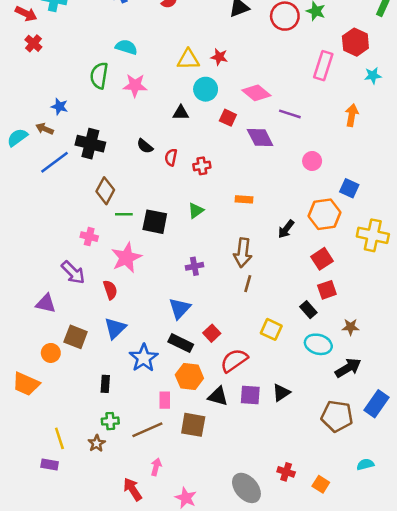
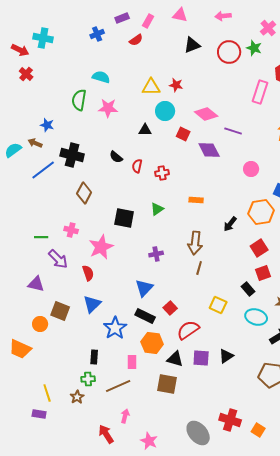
green line: (124, 214) -> (41, 237), moved
black rectangle: (105, 384) -> (94, 357), moved
brown square: (193, 425) -> (167, 384), moved
red cross: (286, 472) -> (230, 420), size x1.5

